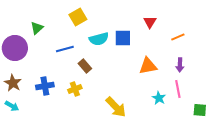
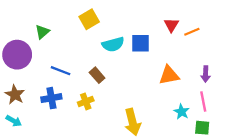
orange line: (178, 37) -> (192, 32), moved
blue line: (65, 49) -> (61, 71), moved, turned 36
yellow arrow: (116, 107) -> (132, 122), turned 30
green square: (200, 110) -> (202, 128), moved

